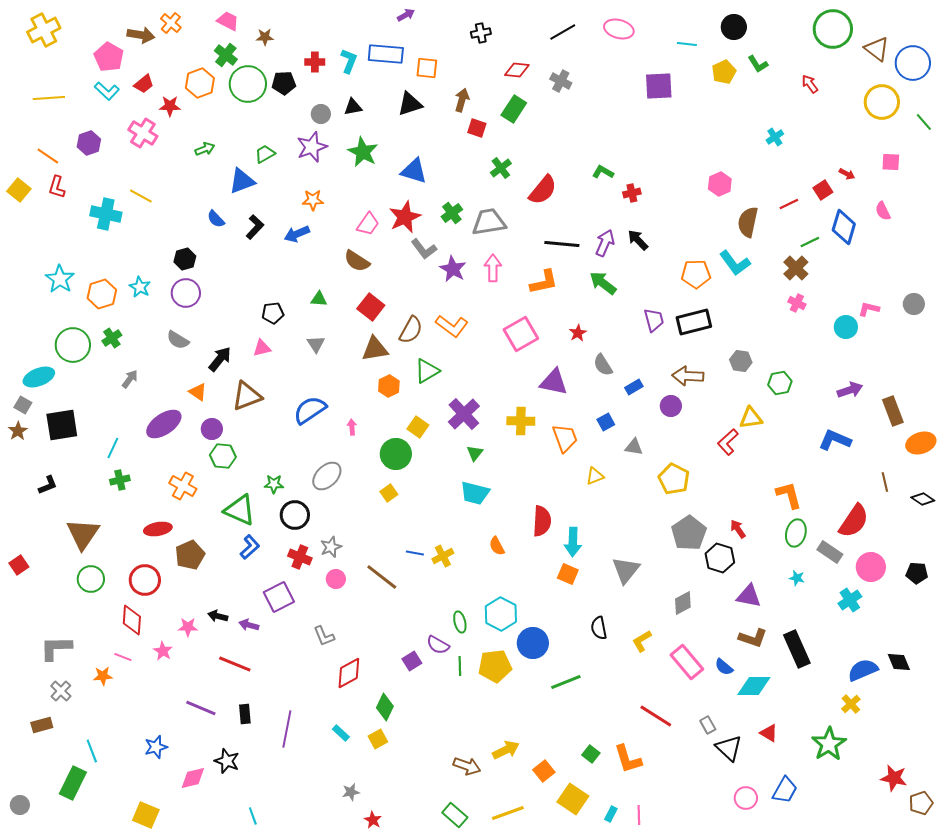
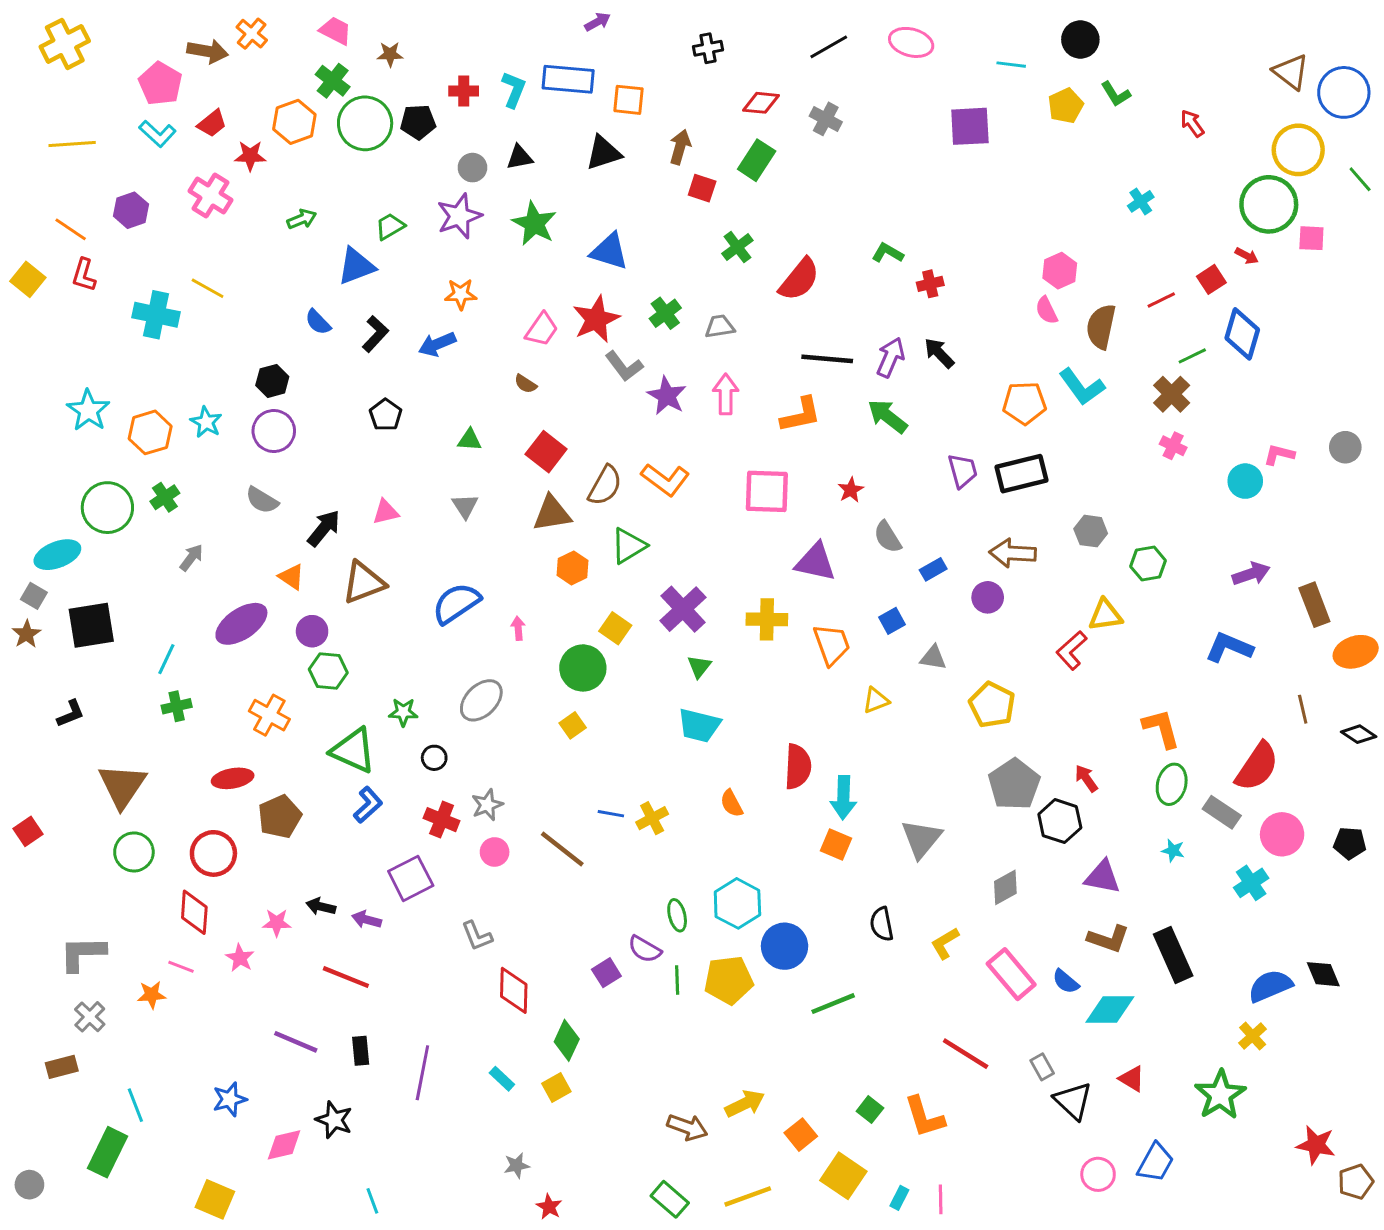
green circle: (833, 29) -> (1269, 204), moved
pink semicircle: (883, 211) -> (1047, 310), moved
gray trapezoid: (489, 222) -> (720, 327), size x0.6
brown semicircle: (357, 261) -> (525, 384), size x0.6
black pentagon: (273, 313) -> (386, 415), moved, turned -30
pink square: (521, 334) -> (767, 491), turned 32
black circle: (295, 515) -> (434, 758), size x0.6
red diamond: (349, 673) -> (514, 990), turned -60

